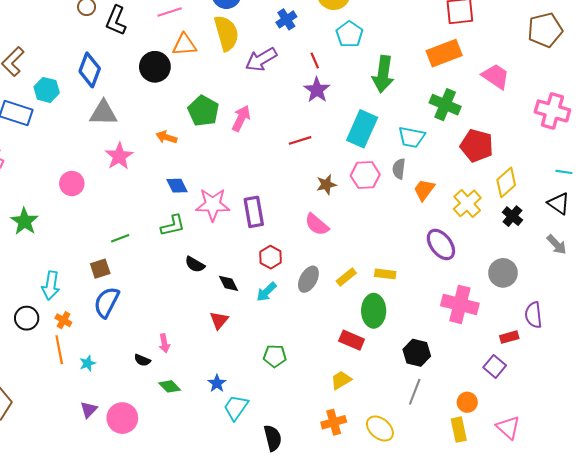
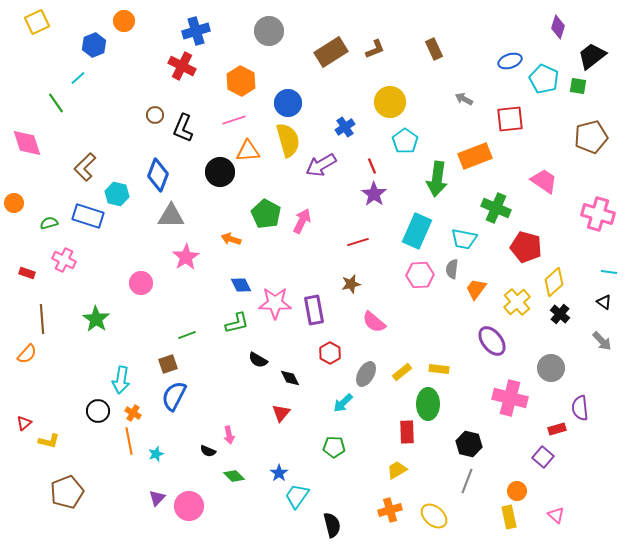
orange rectangle: (444, 53) -> (475, 156), moved
brown star: (326, 185) -> (351, 284), moved
black triangle: (559, 203) -> (604, 302), size x0.7
cyan arrow: (266, 292) -> (343, 403), moved
red rectangle: (352, 340) -> (407, 432), turned 65
pink triangle: (508, 427) -> (556, 515), size x0.7

